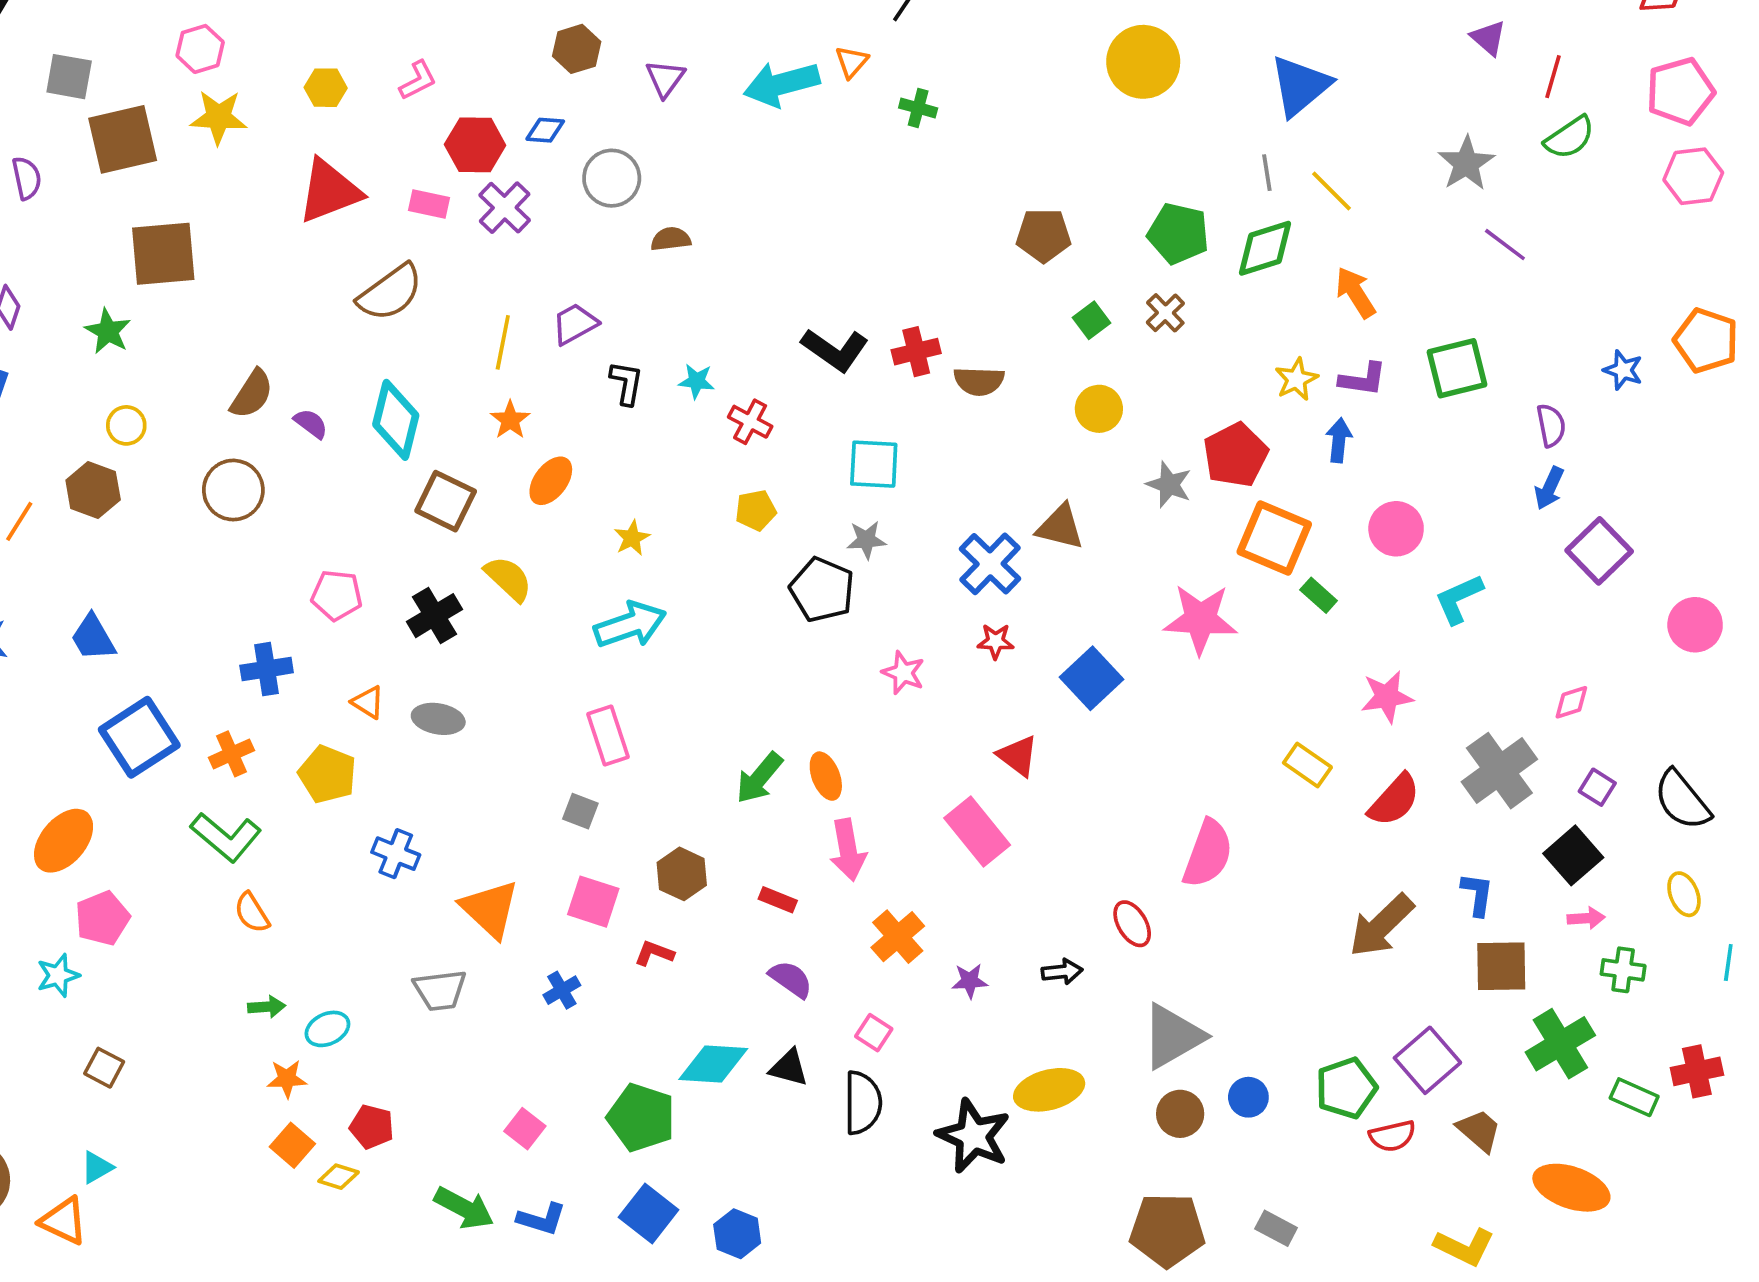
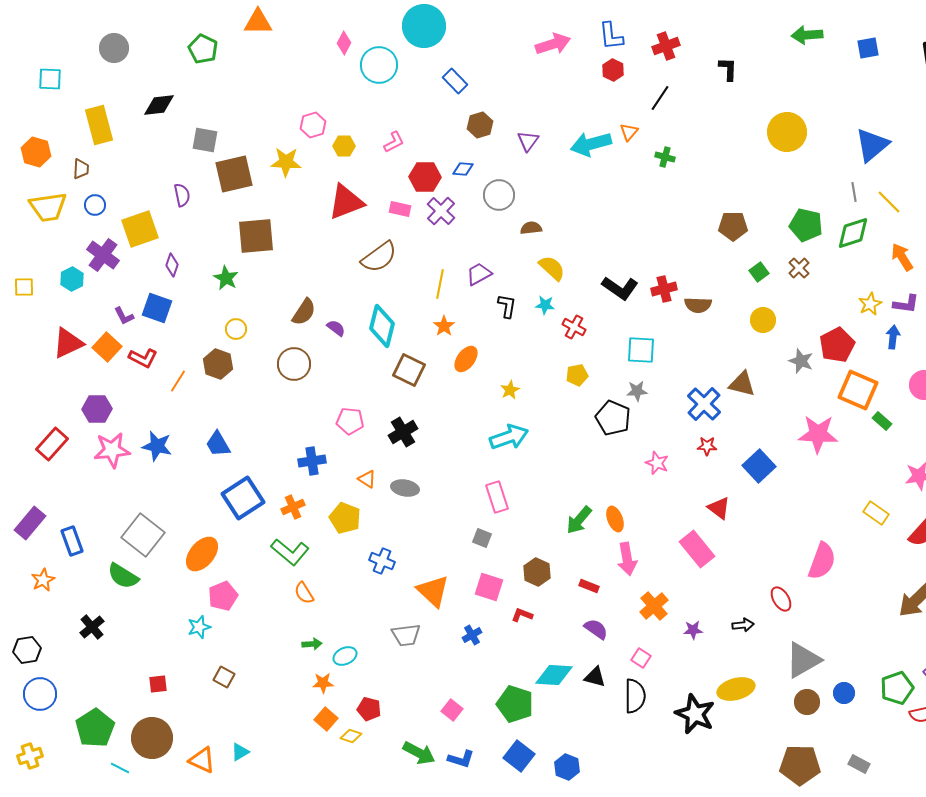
pink hexagon: (200, 49) -> (313, 125), moved
yellow semicircle: (508, 579) -> (552, 268), moved
cyan triangle: (97, 1167) -> (240, 752), moved

